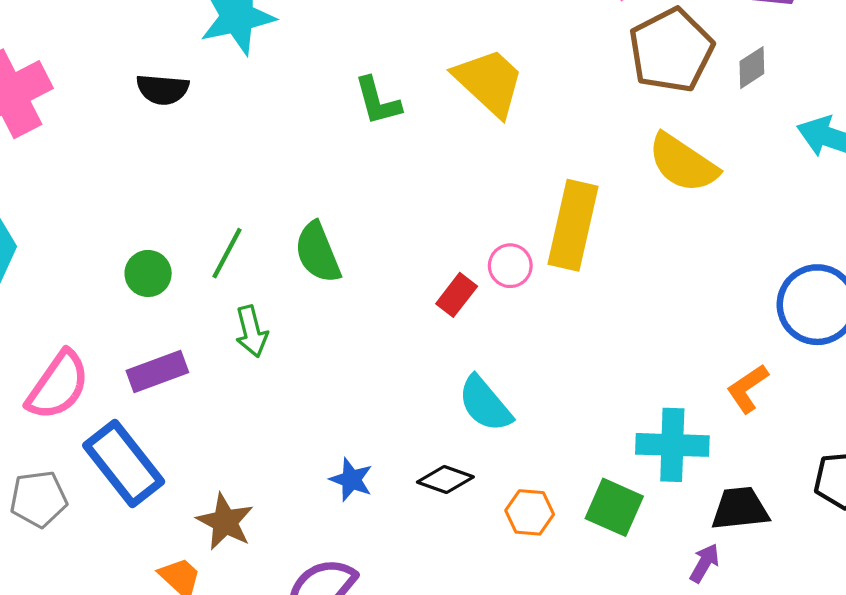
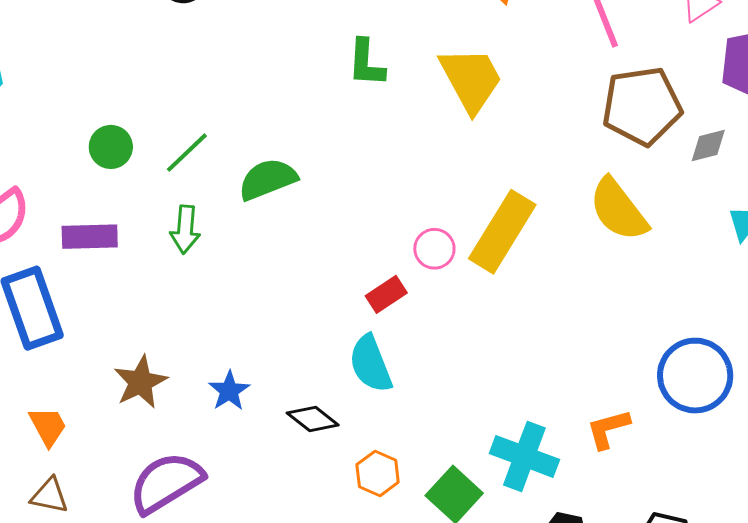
green semicircle: (318, 253) -> (268, 179), turned 72
red rectangle: (457, 295) -> (386, 294), moved
brown star: (225, 522) -> (140, 382), moved

